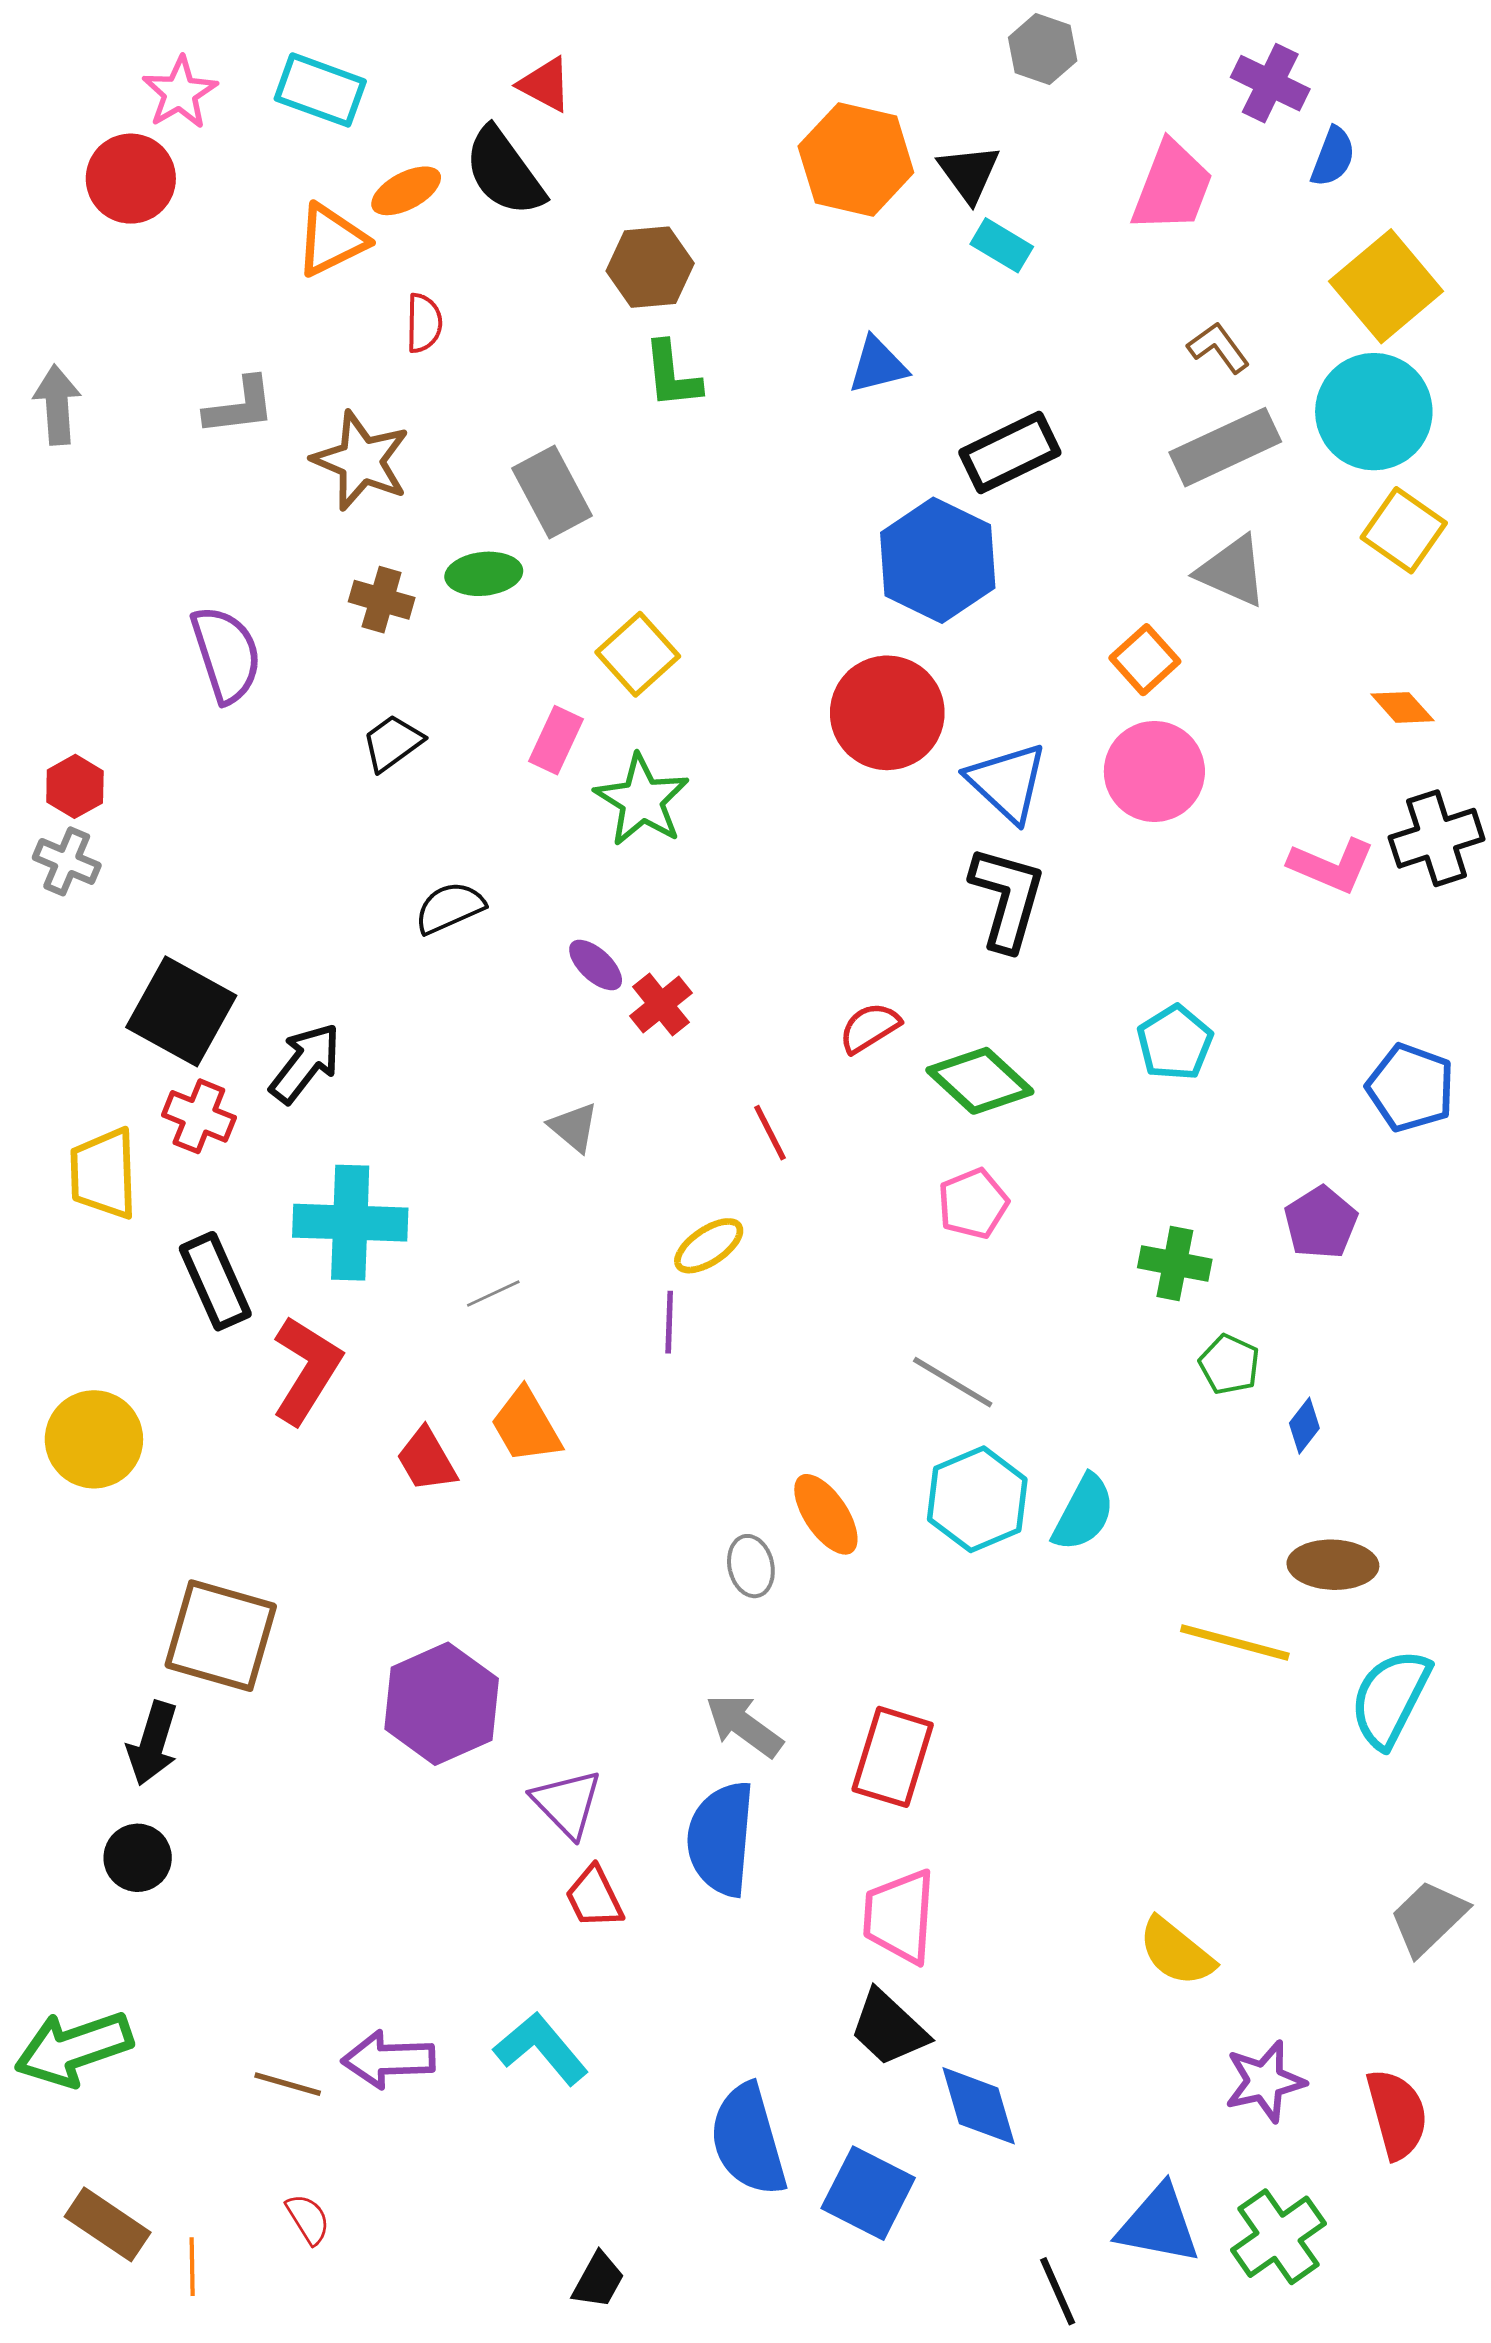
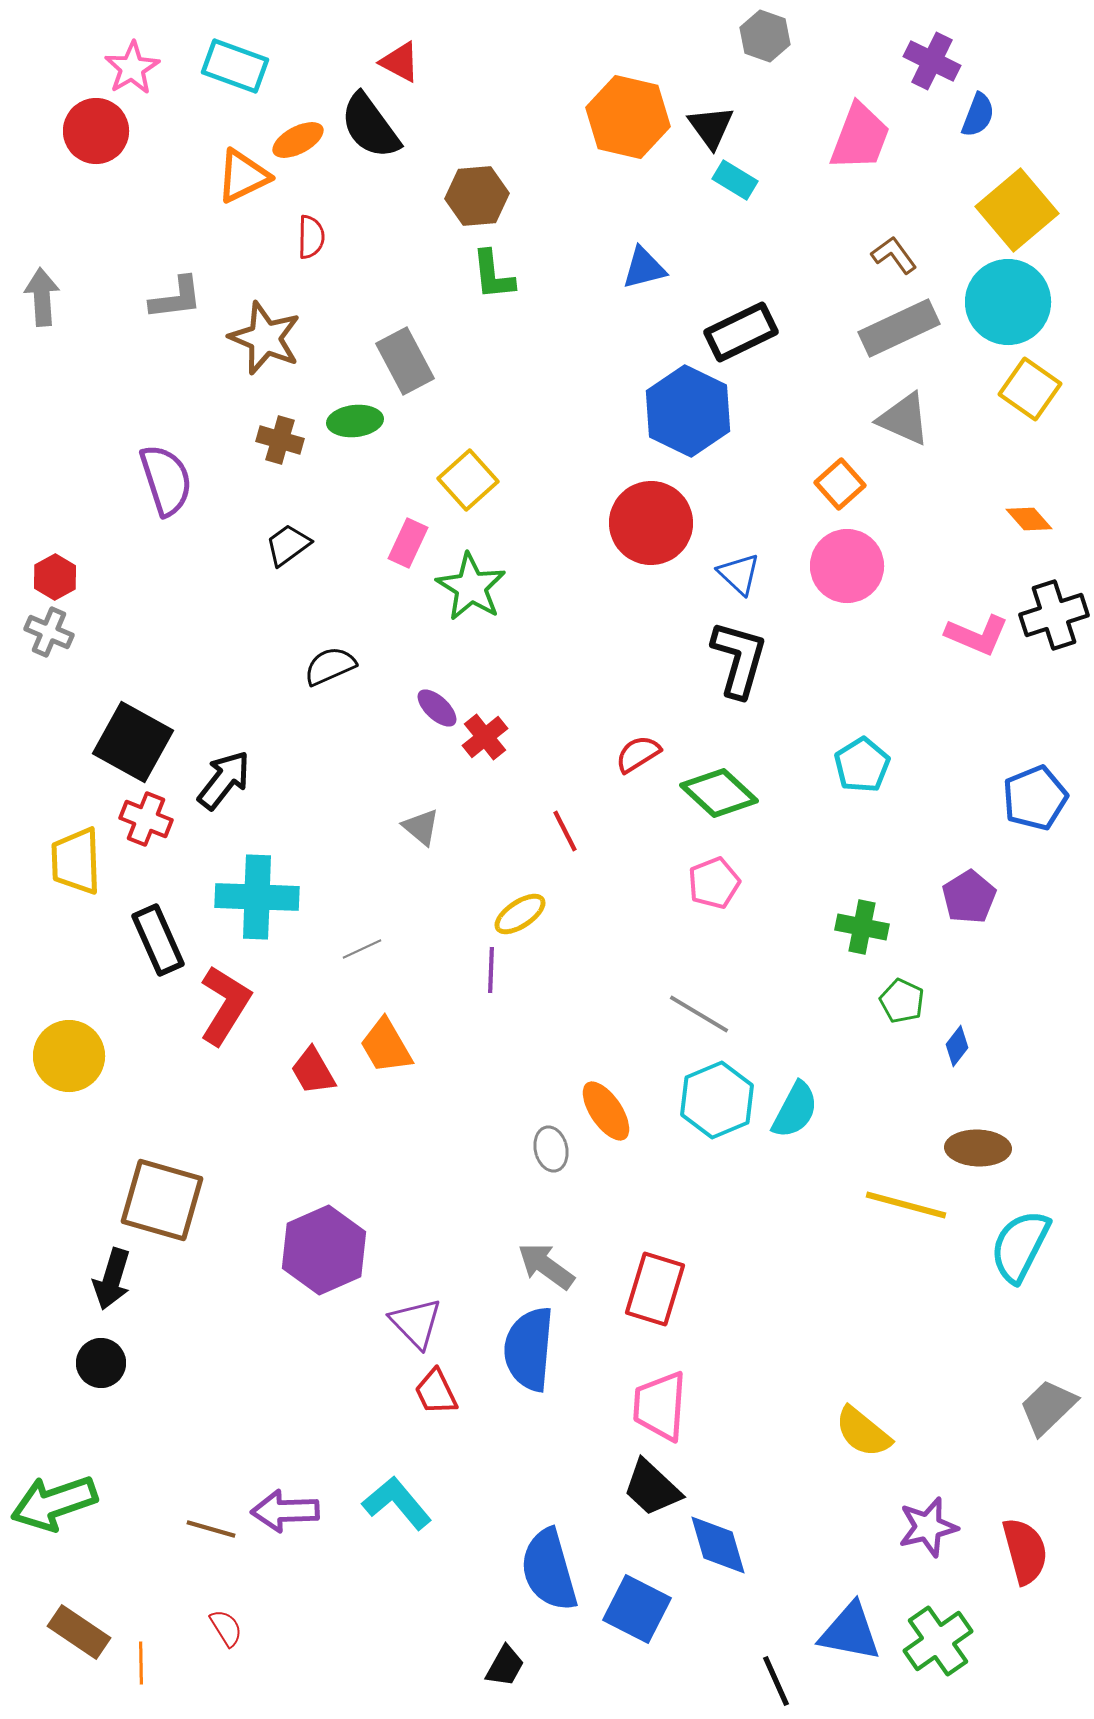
blue triangle: (1007, 782) -> (739, 574), size x0.7
blue pentagon: (1411, 1088) -> (1035, 798), turned 30
black trapezoid: (598, 2280) -> (505, 1666), moved

